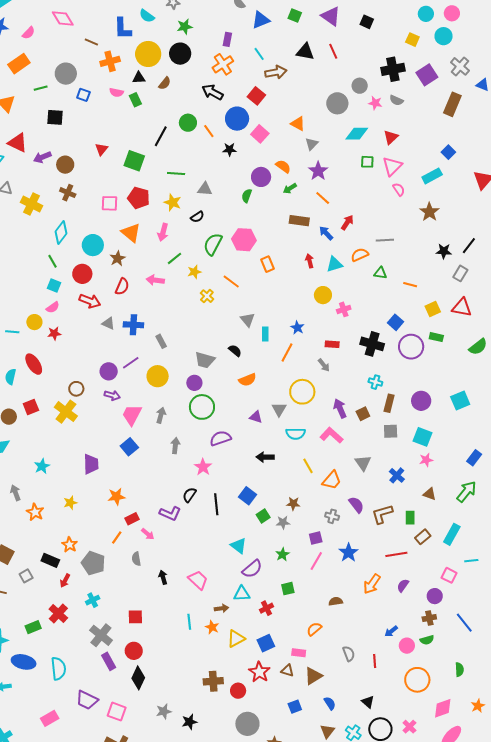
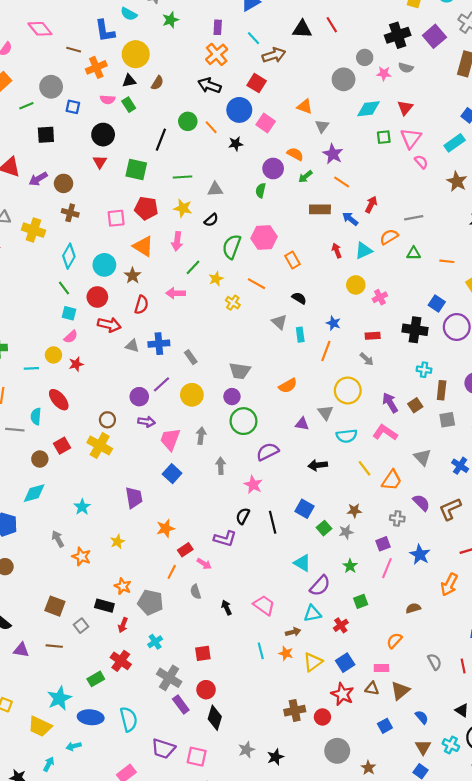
black circle: (180, 54) -> (103, 135), moved
black semicircle: (235, 351) -> (299, 298), moved

